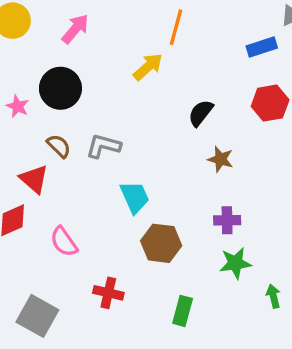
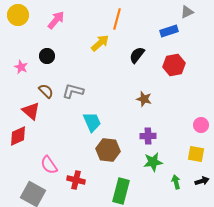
black circle: (60, 88) -> (47, 56), size x0.6
black semicircle: (201, 113) -> (137, 55), moved
pink semicircle: (64, 242) -> (49, 165), moved
green rectangle: (183, 311) -> (121, 191), size x1.4

